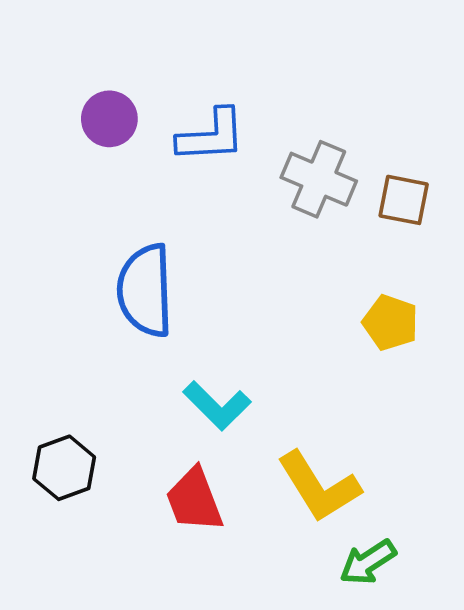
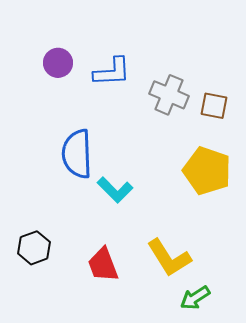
yellow pentagon: (390, 323) -> (207, 171), size x1.6
cyan L-shape: (217, 406) -> (115, 190), moved

